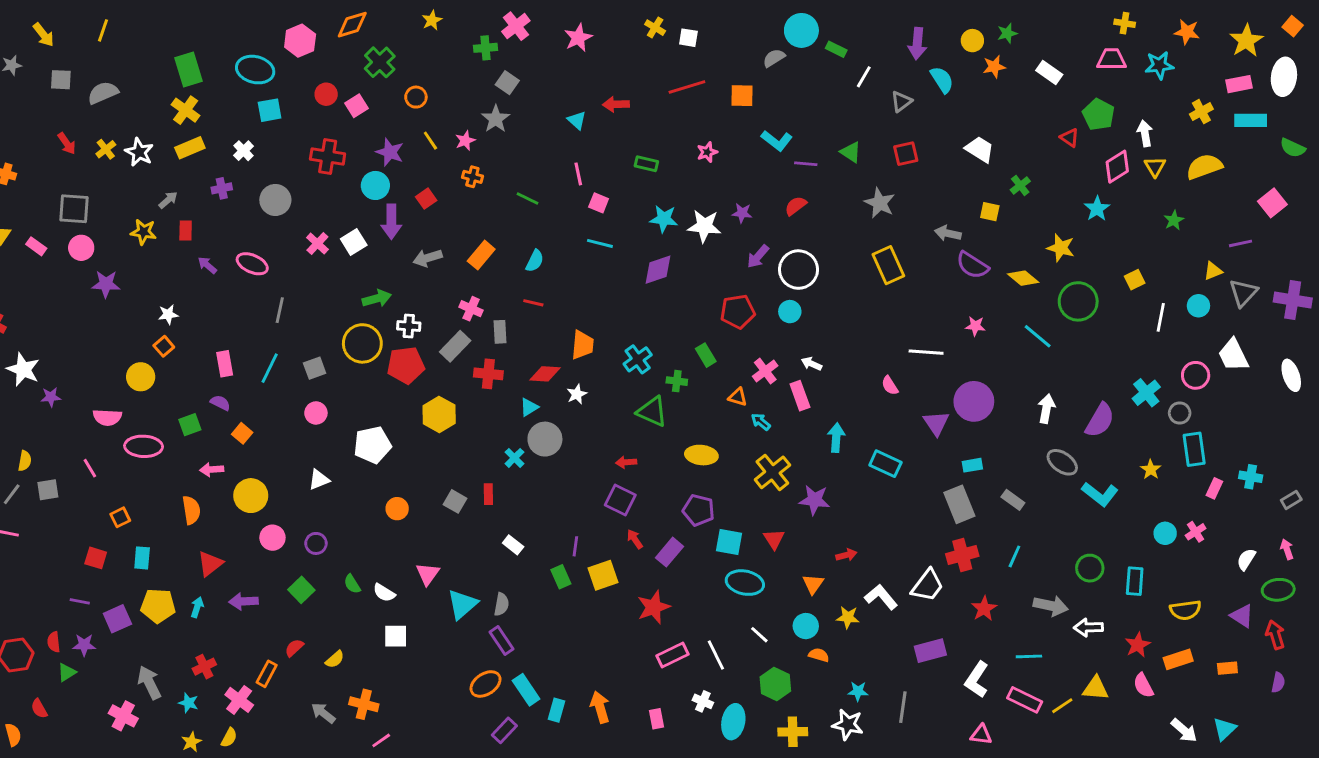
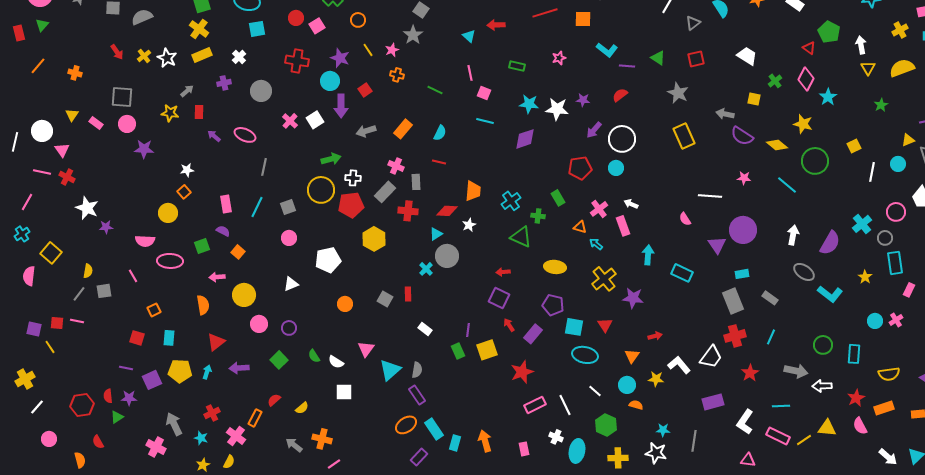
pink diamond: (1117, 167) -> (806, 79), moved, turned -30

